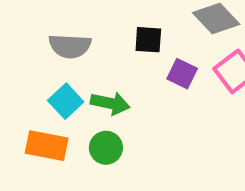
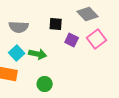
green circle: (106, 148) -> (45, 84), moved

